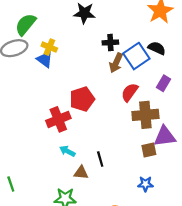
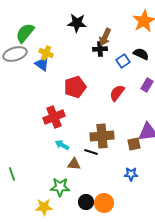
blue square: (136, 56) -> (123, 61), size x0.6
brown arrow: (116, 63) -> (105, 37), moved
red pentagon: (82, 99) -> (75, 87), moved
brown cross: (145, 115) -> (102, 136), moved
black line: (100, 159) -> (91, 152), turned -56

